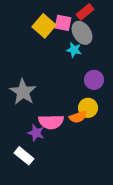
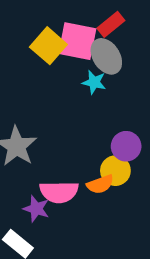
pink square: (63, 23) -> (77, 41), size x1.5
purple circle: (94, 80) -> (126, 146), moved

